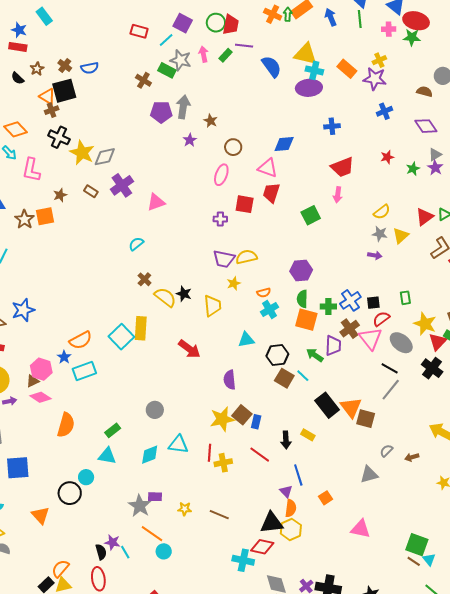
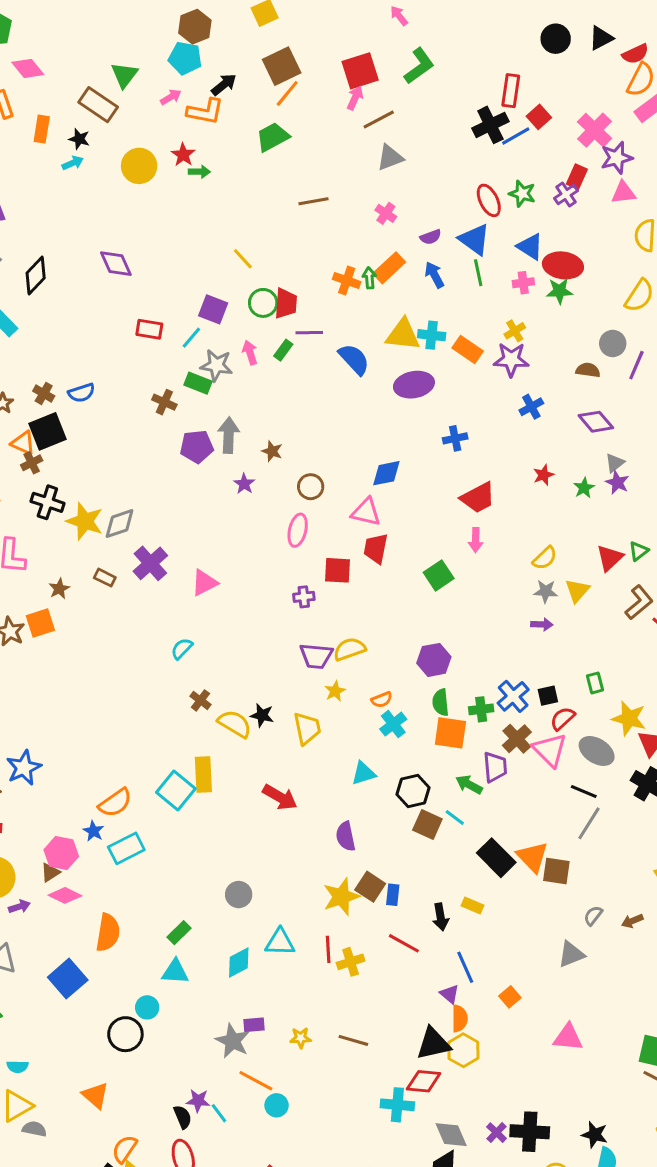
cyan cross: (314, 70) -> (432, 335), moved
blue square: (18, 468) -> (68, 979), moved, turned -30
orange triangle: (40, 515) -> (95, 1095), moved

